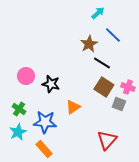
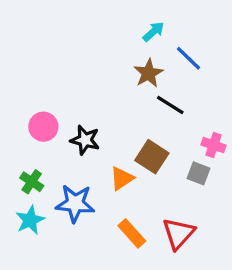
cyan arrow: (98, 13) -> (153, 32), moved
brown square: (104, 87) -> (152, 157), moved
orange rectangle: (44, 149) -> (132, 233), moved

